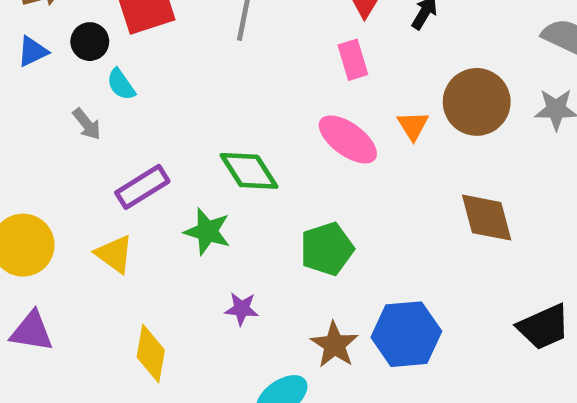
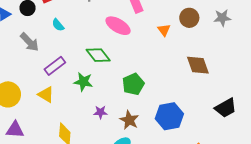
cyan semicircle: (121, 84) -> (58, 25), moved
brown circle: (477, 102) -> (189, 18), size x0.7
gray arrow: (87, 124) -> (29, 42), size x1.5
pink ellipse: (348, 139) -> (118, 26), moved
brown star: (334, 345) -> (129, 120), moved

